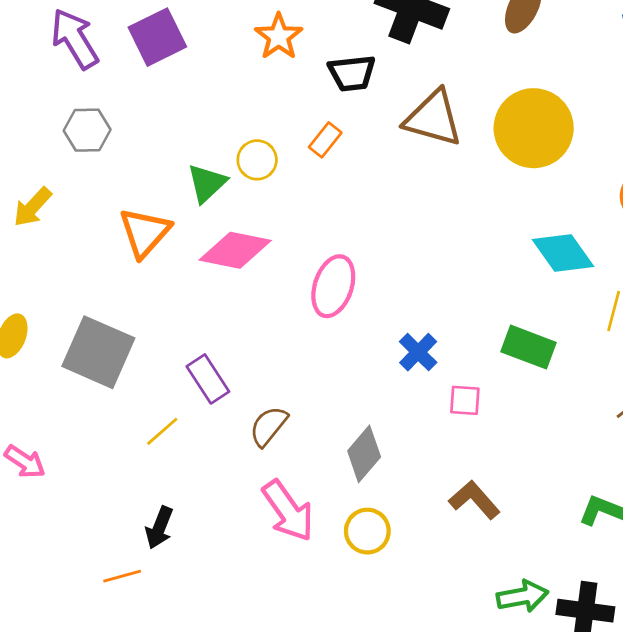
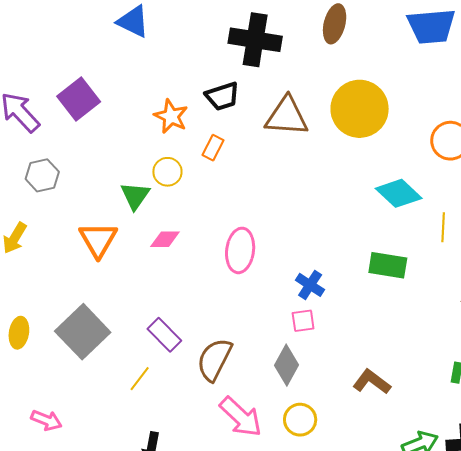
orange star: (279, 37) -> (171, 116), moved
pink diamond: (235, 250) -> (165, 239), size x0.6
gray square: (98, 352) -> (83, 332), turned 34
pink square: (465, 400) -> (303, 321), moved
brown semicircle: (268, 426) -> (214, 359), size x1.4

